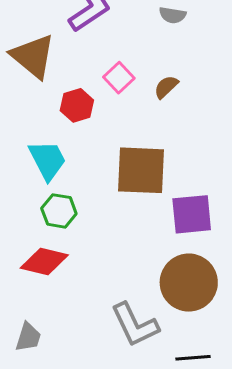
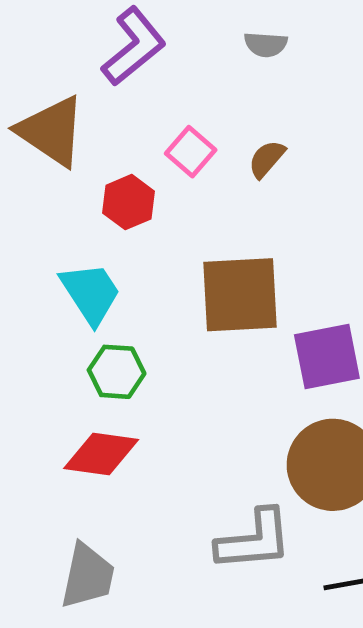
gray L-shape: (135, 325) -> (254, 540), turned -64
gray trapezoid: (28, 337) -> (88, 576), size x1.4

